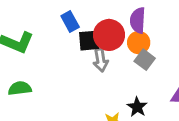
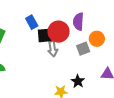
orange circle: (139, 43) -> (97, 39), moved
gray square: (145, 60) -> (83, 49), turned 32

